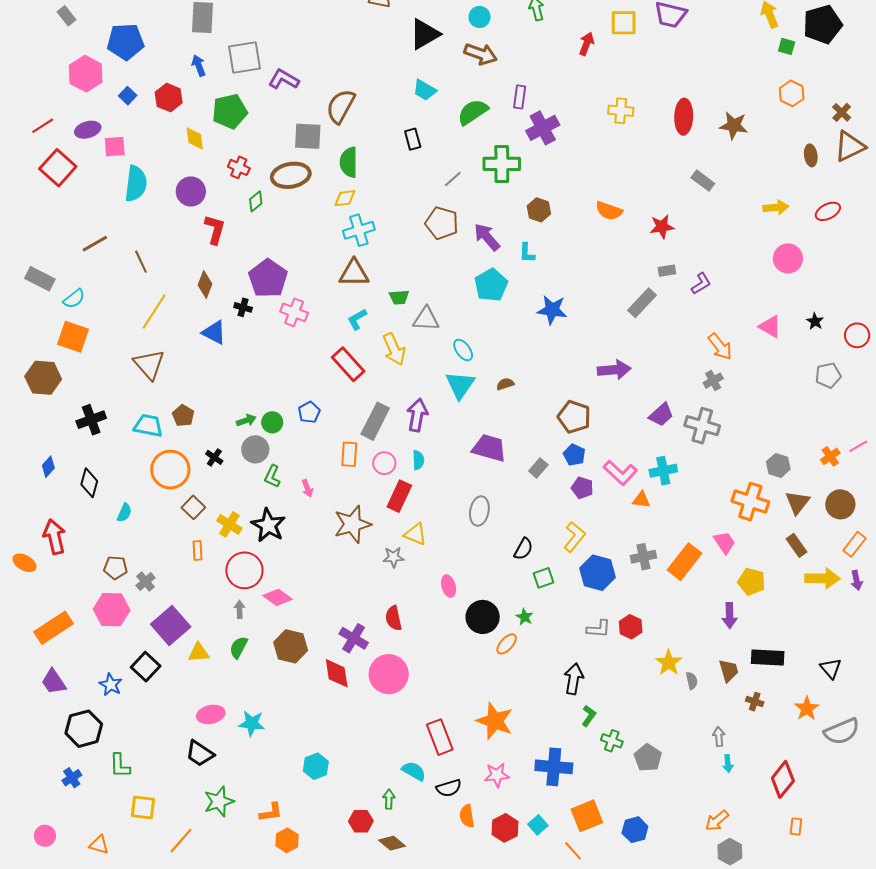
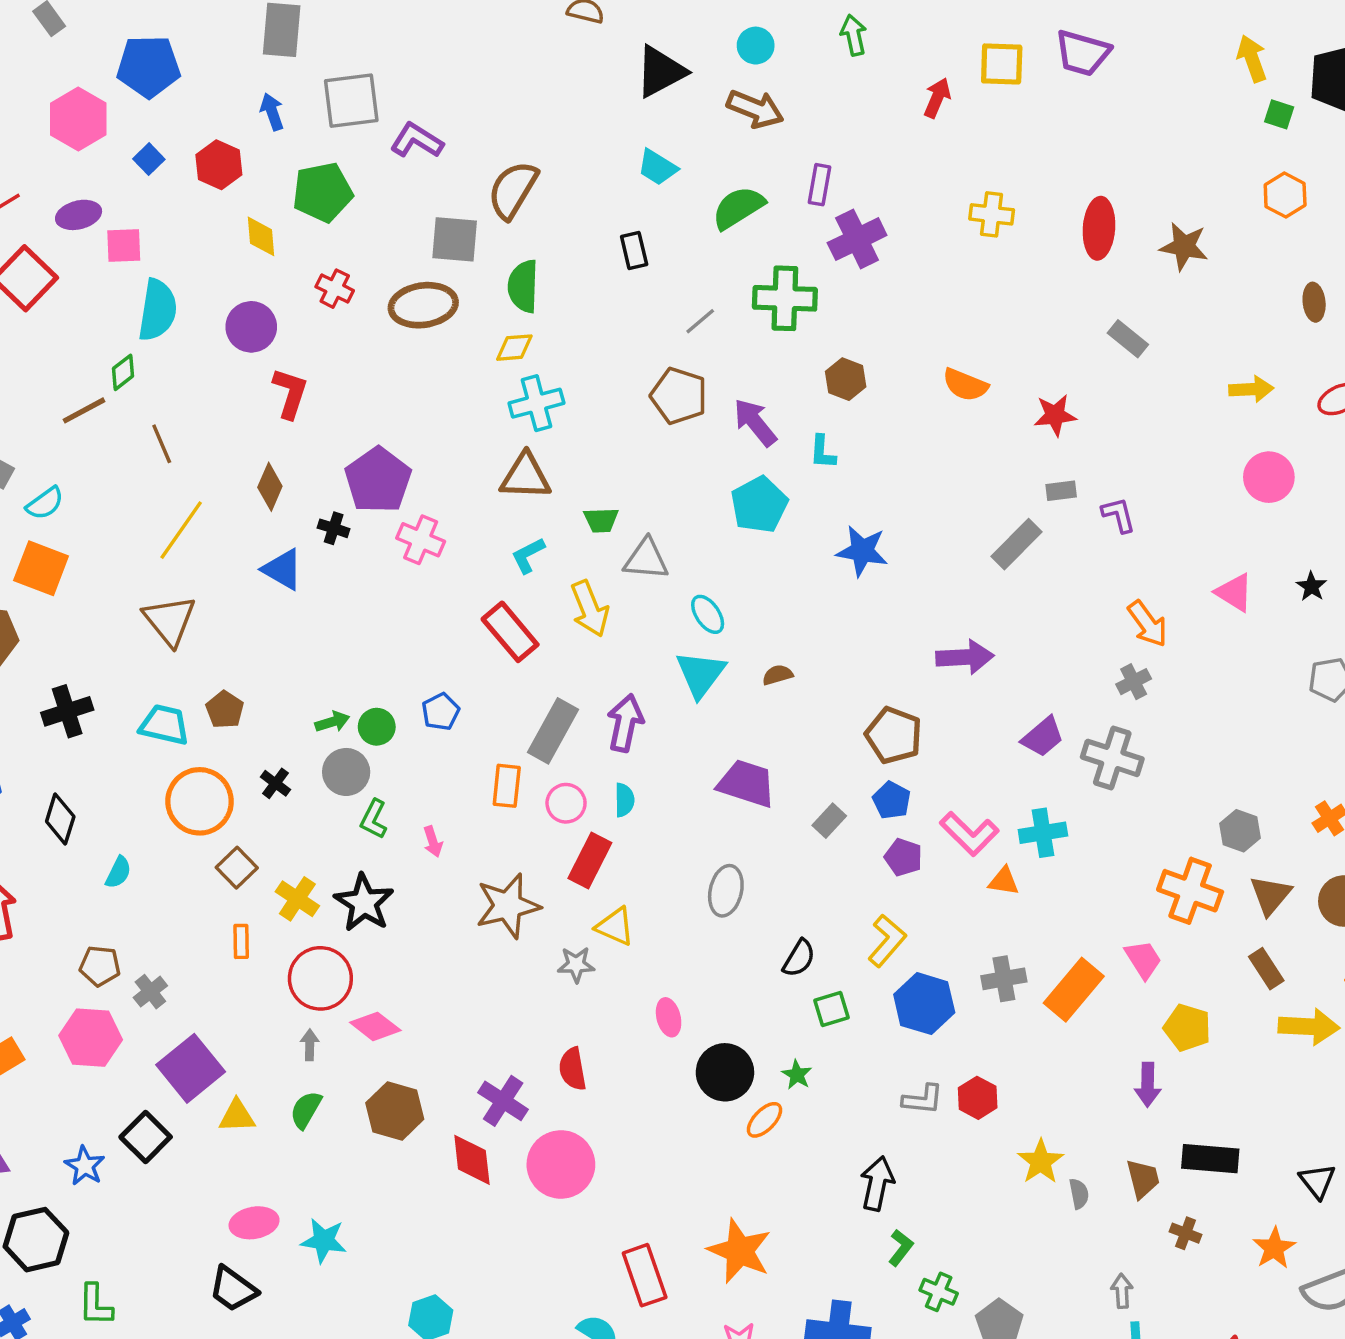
green diamond: (256, 201) -> (123, 372), moved
purple L-shape: (701, 284) -> (1119, 515), turned -75

